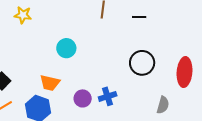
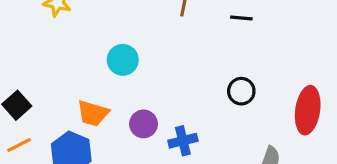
black circle: (142, 63) -> (241, 91), size x0.7
purple circle: (83, 98) -> (144, 124), moved

